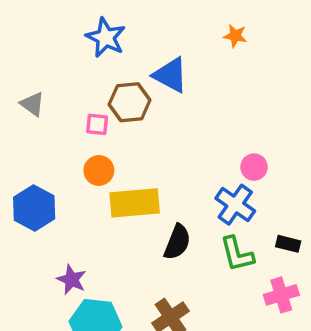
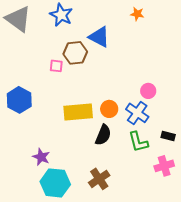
gray triangle: (32, 104) -> (18, 19), moved, size x1.8
orange circle: (99, 170) -> (109, 109), moved
blue hexagon: (34, 208) -> (19, 100), moved

